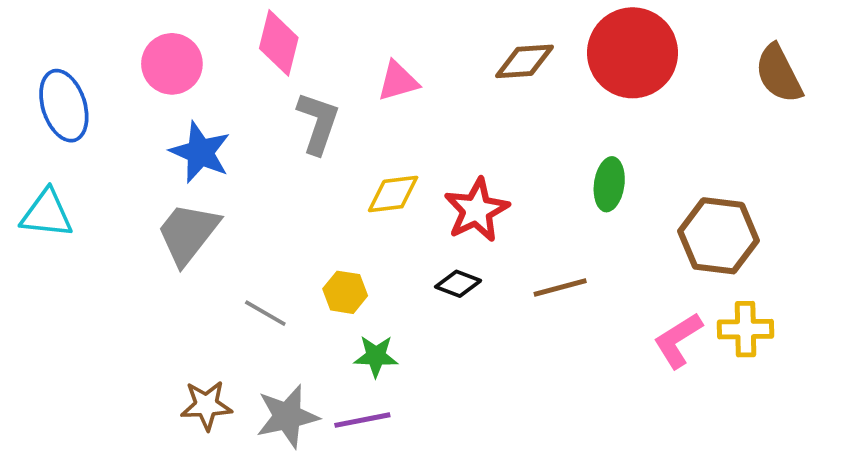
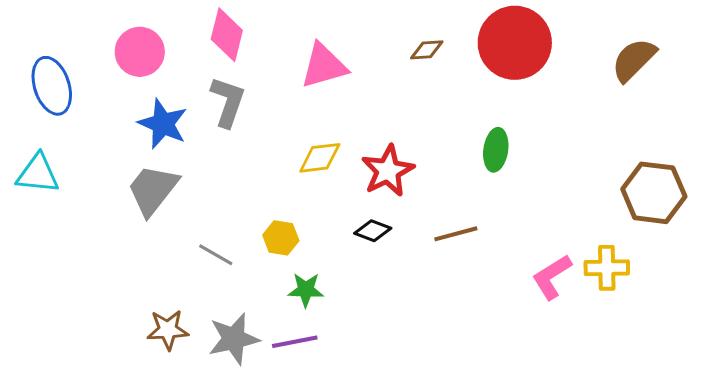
brown diamond: (524, 61) -> (427, 50), size x0.7
brown semicircle: (779, 74) -> (634, 60), turned 72
pink triangle: (398, 81) -> (324, 66), size x1.4
gray L-shape: (318, 123) -> (228, 102), moved
brown hexagon: (719, 236) -> (654, 193), moved

